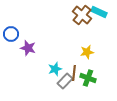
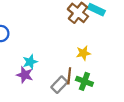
purple star: (28, 48) -> (25, 75), moved
cyan star: (55, 69) -> (30, 62), moved

